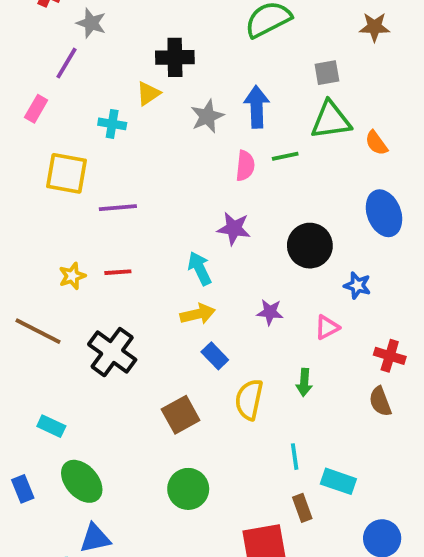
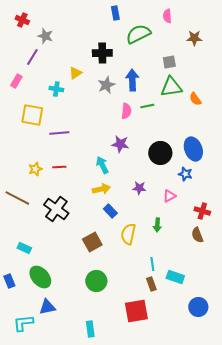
black cross: (175, 57) -> (102, 53), moved
blue ellipse: (384, 213) -> (193, 149), moved
brown rectangle: (302, 508) -> (151, 284), moved

